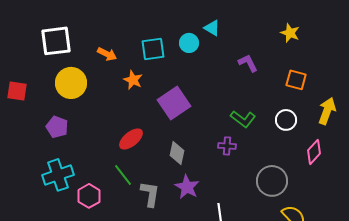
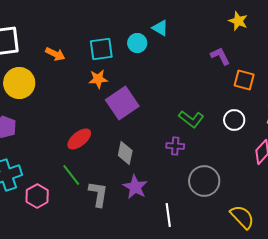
yellow star: (290, 33) -> (238, 21), moved
purple L-shape: (248, 63) -> (220, 56), moved
orange star: (133, 80) -> (98, 79), moved, turned -30
gray circle: (272, 181) -> (204, 181), moved

